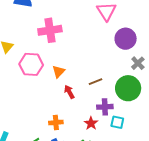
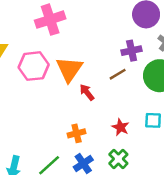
orange triangle: (59, 72) -> (69, 69), size x1.6
purple cross: (105, 107) -> (132, 51), moved

